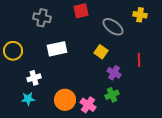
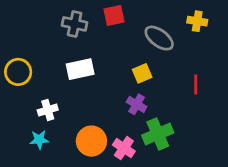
gray cross: (42, 18) -> (75, 24), moved
yellow square: (101, 52) -> (142, 73), turned 32
purple cross: (114, 73) -> (137, 104), moved
green cross: (112, 95) -> (158, 134), size x1.5

